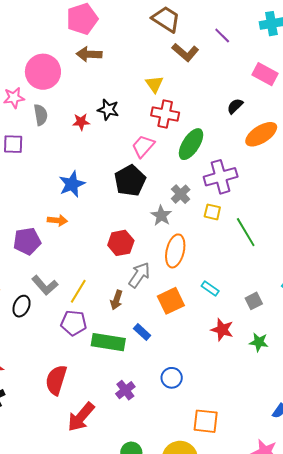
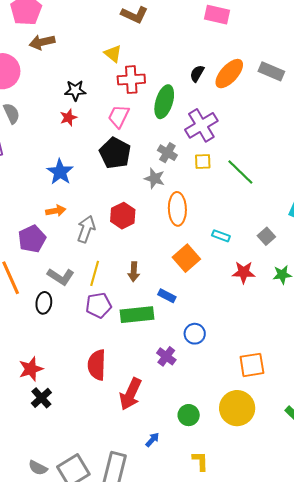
black semicircle: (235, 106) -> (197, 73), moved
red star: (81, 122) -> (68, 117), moved
gray arrow: (139, 275) -> (86, 229), moved
blue circle: (172, 378) -> (195, 334), moved

